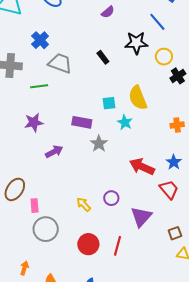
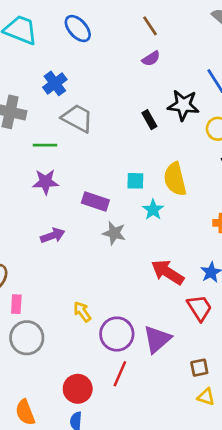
black rectangle: (103, 57) -> (149, 120), moved
purple star: (34, 123) -> (46, 182), moved
gray star: (99, 144) -> (114, 233), turned -30
purple circle: (111, 198) -> (117, 334), moved, size x1.6
red circle: (88, 244) -> (78, 389), moved

